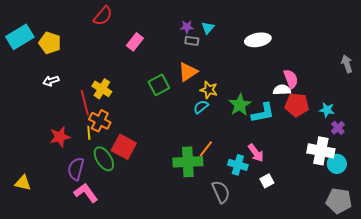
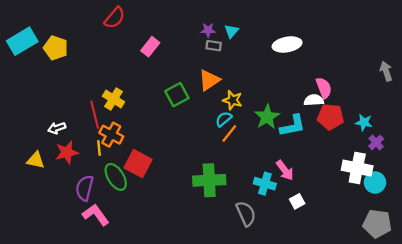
white arrow: (51, 81) -> (57, 128), moved
orange line: (206, 149) -> (229, 134), moved
yellow triangle: (23, 183) -> (36, 160), moved

